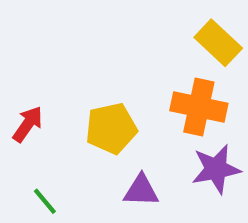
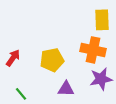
yellow rectangle: (218, 43) -> (102, 20), turned 45

